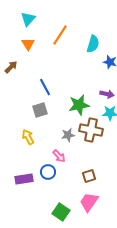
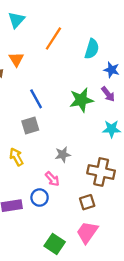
orange triangle: (28, 44) -> (16, 59), moved
purple arrow: (107, 94) -> (108, 94), moved, turned 40
green star: (79, 105) -> (81, 100), moved
brown cross: (91, 130) -> (101, 172), moved

